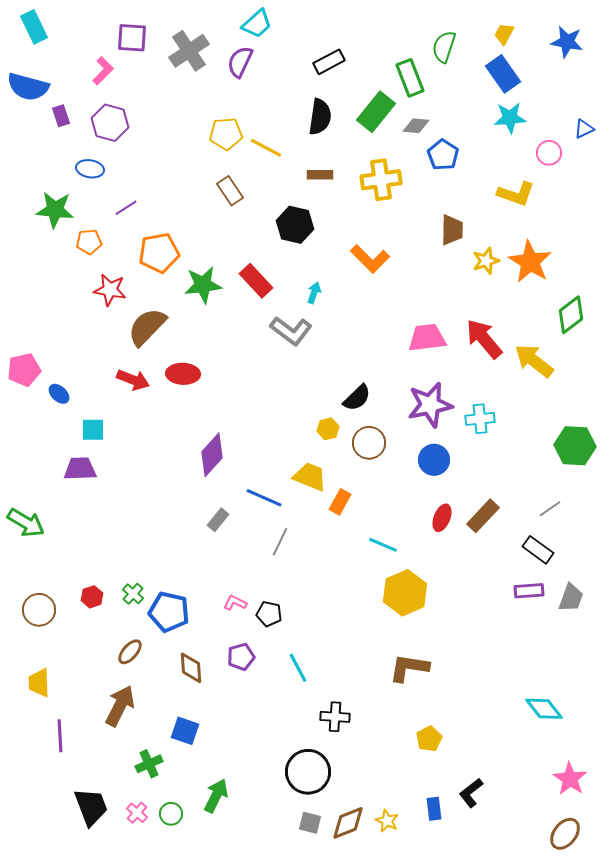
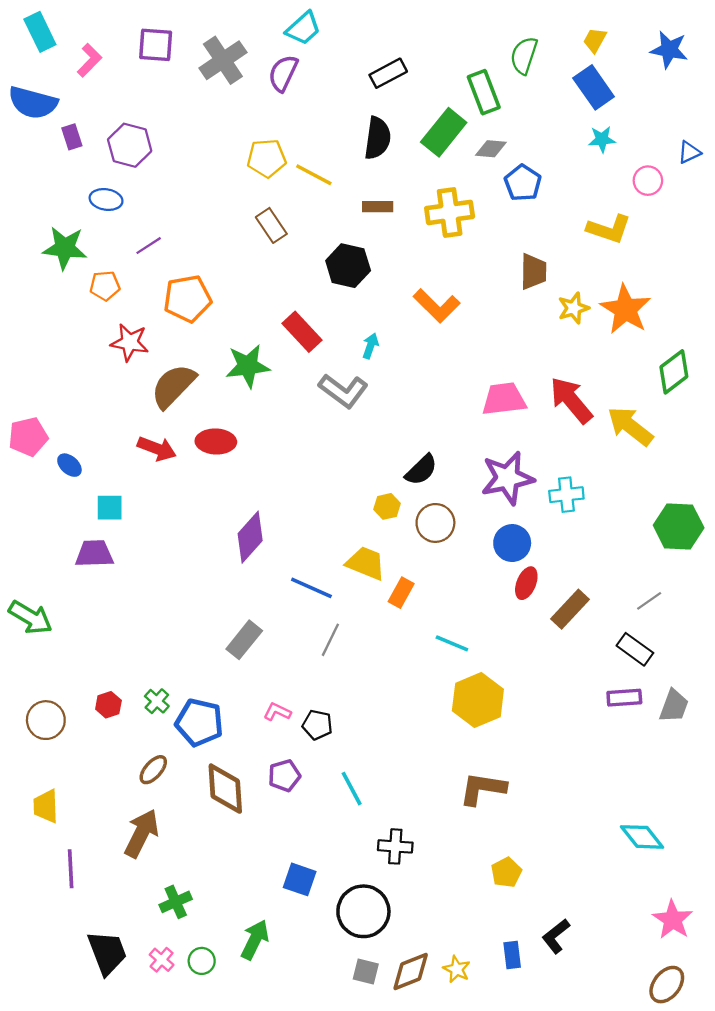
pink L-shape: (103, 71) -> (90, 60), moved
cyan star: (510, 118) -> (602, 139), size x0.7
green star: (203, 285) -> (248, 366), moved
red ellipse: (442, 518) -> (526, 583), moved
gray rectangle: (218, 520) -> (244, 640), moved, size x1.4
brown diamond: (191, 668) -> (225, 789), size x1.4
blue square: (185, 731) -> (300, 879), moved

